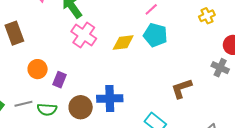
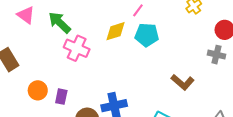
yellow diamond: (123, 43) -> (115, 31), moved
brown L-shape: (182, 88) -> (183, 82), turned -110

